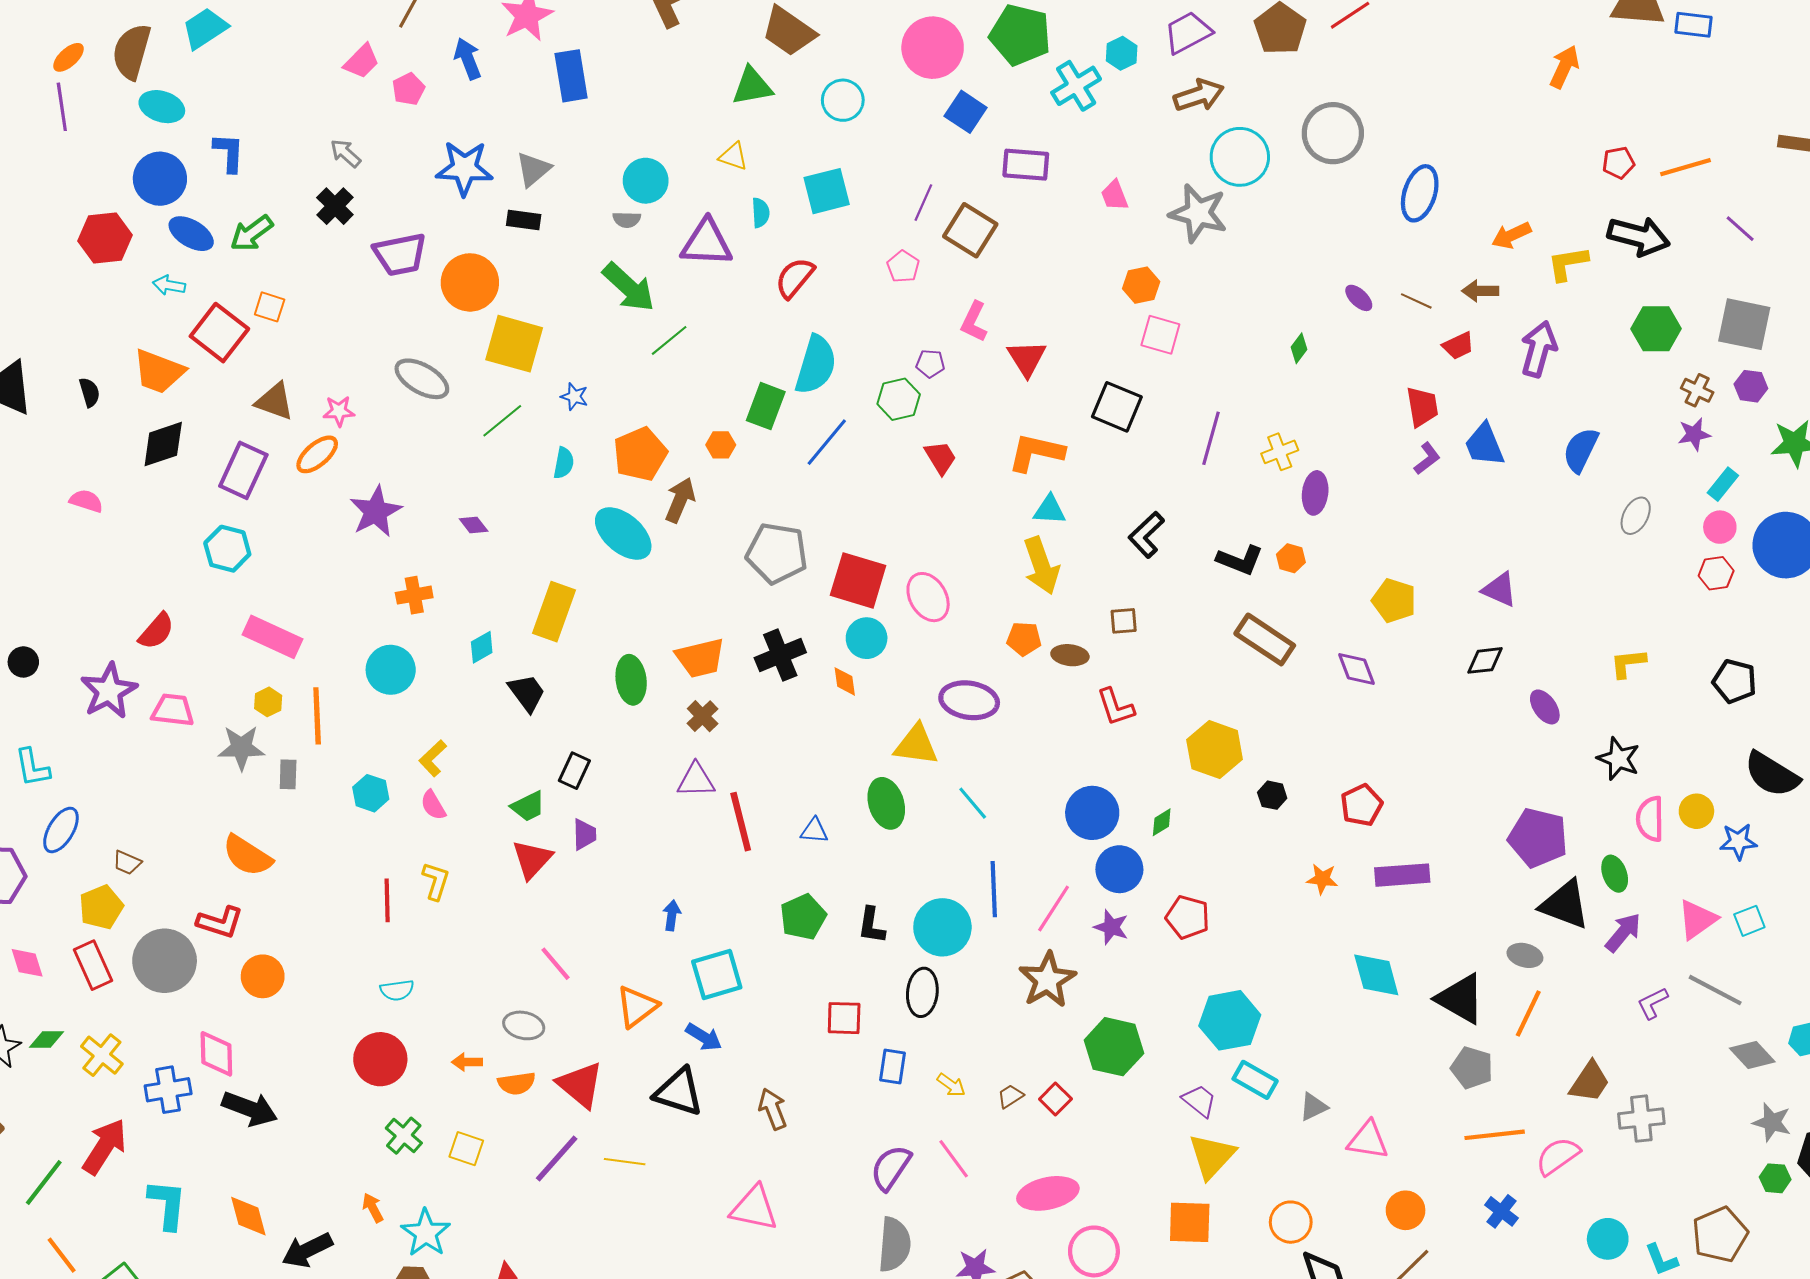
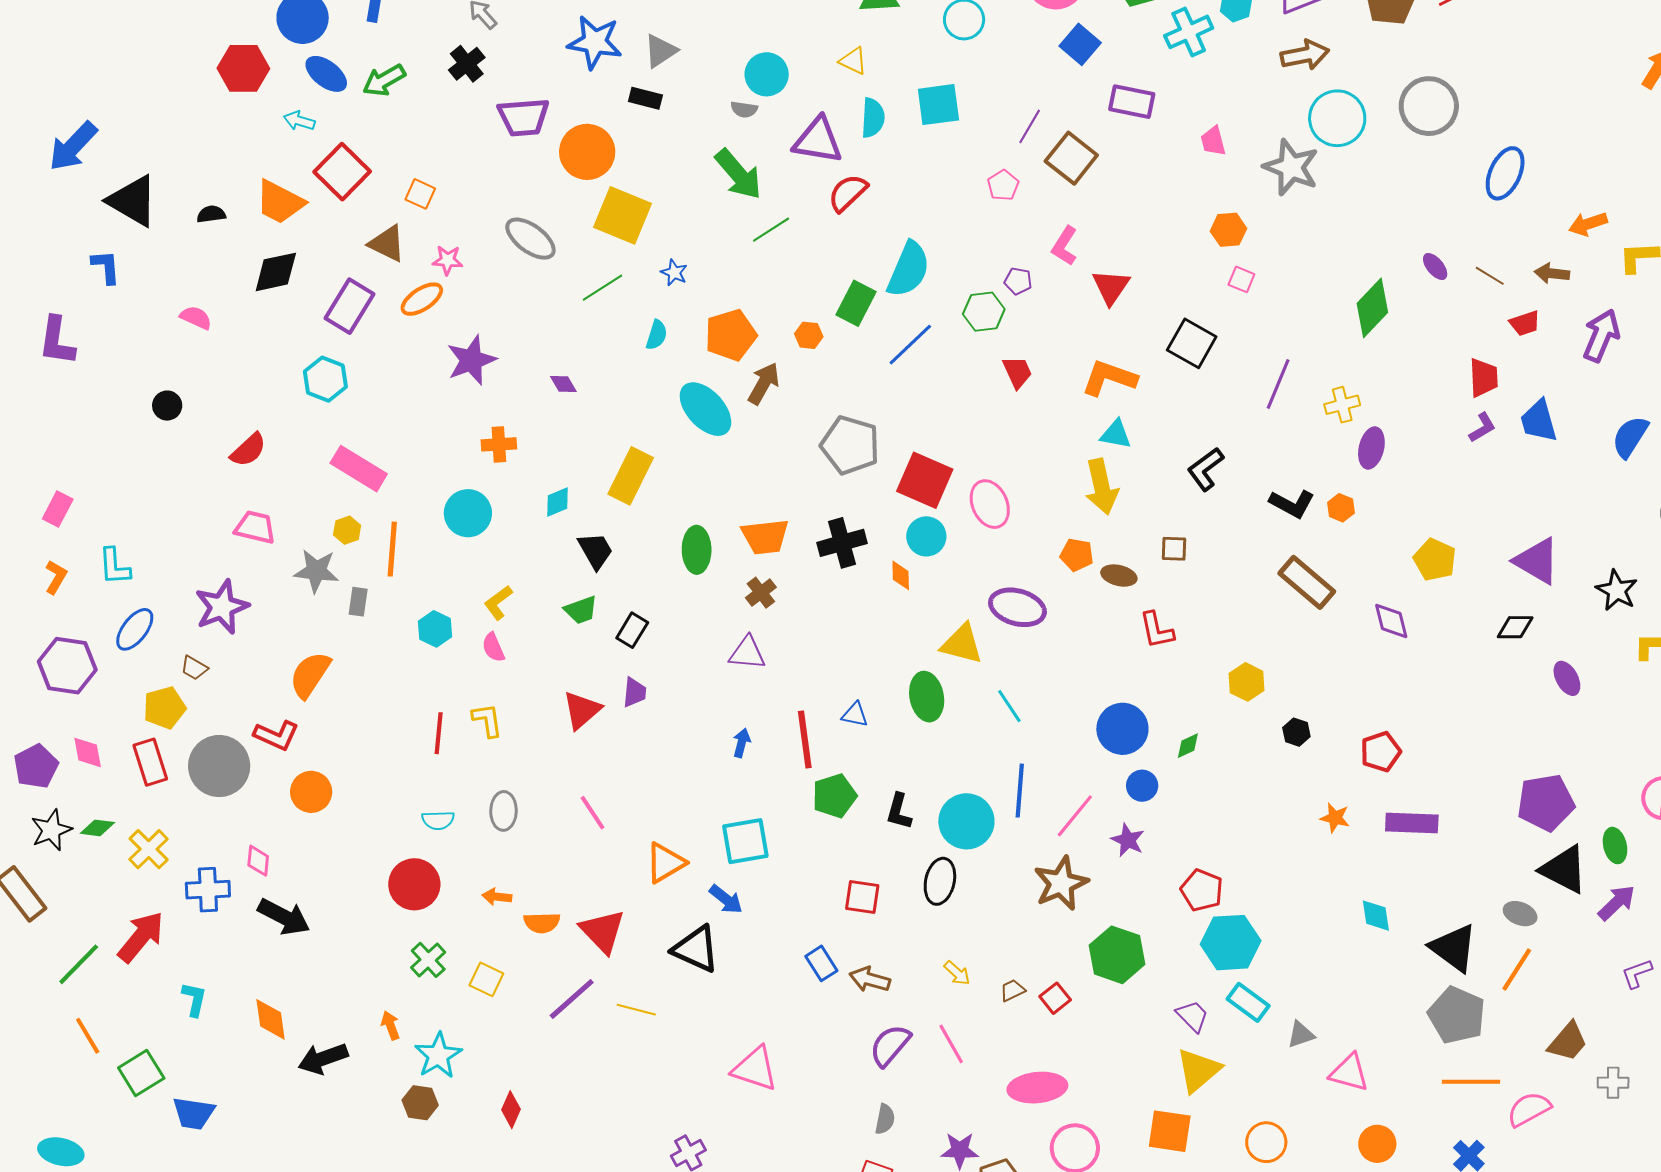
cyan semicircle: (761, 213) -> (873, 118), size x1.4
red semicircle: (795, 278) -> (848, 193), moved
orange square: (270, 307) -> (420, 194), moved
pink square: (1160, 335) -> (1241, 279), size x0.7
green diamond: (1299, 348) -> (1372, 308), size x2.0
black semicircle: (90, 392) -> (211, 214), turned -88
purple triangle: (1499, 590) -> (1537, 561), size x1.4
black circle: (23, 662) -> (167, 406), moved
purple star: (109, 691) -> (222, 607), moved
yellow hexagon: (1215, 750) -> (1247, 682), size x0.7
black star: (1618, 759) -> (1617, 590), moved
green trapezoid: (528, 806) -> (581, 610), moved
red line: (741, 822) -> (805, 740), moved
purple pentagon: (1538, 838) -> (1546, 803), turned -30
orange semicircle: (247, 856) -> (310, 675), turned 84
blue circle: (1119, 869) -> (1142, 786), size x0.7
yellow L-shape: (436, 881) -> (487, 720), turned -33
blue arrow: (672, 915) -> (742, 743), moved
red pentagon: (1188, 917) -> (1202, 890), moved
cyan diamond: (1376, 975) -> (1376, 916), size x0.7
gray ellipse: (524, 1025) -> (503, 811), moved, turned 72
pink diamond: (216, 1054) -> (258, 861), size x0.7
blue rectangle: (892, 1067) -> (821, 963), moved, turned -48
gray pentagon: (1472, 1068) -> (1457, 1015), size x1.4
brown arrow: (773, 1109) -> (870, 979), moved, turned -60
gray cross: (1641, 1119) -> (1613, 1083), size x0.7
cyan L-shape: (167, 1204) -> (194, 999), size x0.7
gray semicircle: (894, 1245) -> (885, 1119), size x0.6

